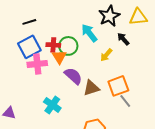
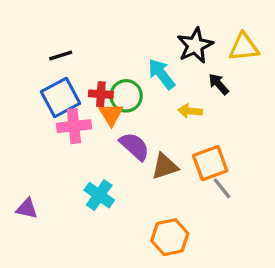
yellow arrow: (106, 55) -> (190, 111), turned 56

